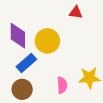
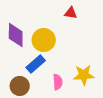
blue rectangle: (26, 63) -> (36, 64), moved

